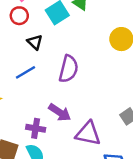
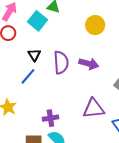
black triangle: (35, 42) -> (34, 55), moved, turned 32
purple arrow: (60, 112) -> (89, 64), moved

